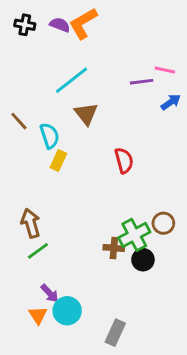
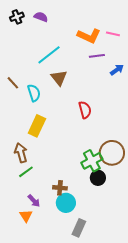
orange L-shape: (83, 23) -> (89, 36), moved, turned -125
black cross: (25, 25) -> (17, 17), turned -32
pink line: (165, 70) -> (113, 34), moved
yellow rectangle: (58, 160) -> (37, 126), moved, size x1.5
brown circle: (163, 223) -> (112, 153), size x1.6
brown cross: (114, 248) -> (60, 188), moved
cyan circle: (67, 311) -> (66, 203), moved

